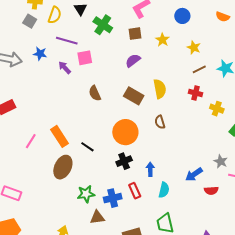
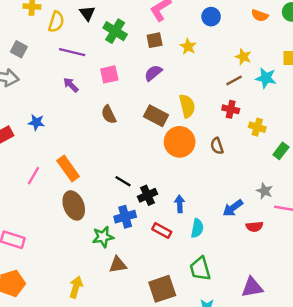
gray square: (30, 21) -> (19, 49), moved
yellow star: (194, 48) -> (243, 57), moved
blue star: (40, 54) -> (36, 122), moved
pink square: (85, 58) -> (109, 74), moved
brown semicircle: (160, 122) -> (217, 146), moved
orange circle: (125, 132) -> (180, 142), moved
black line: (87, 147) -> (123, 181), moved
brown ellipse: (63, 167) -> (74, 205), turned -45
red rectangle: (135, 191) -> (162, 230), turned -35
blue cross: (113, 198) -> (125, 217), moved

